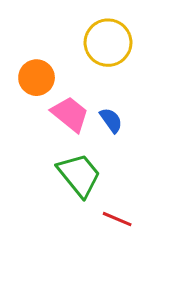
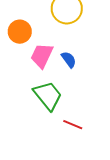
pink trapezoid: (70, 114) -> (42, 56), turned -104

